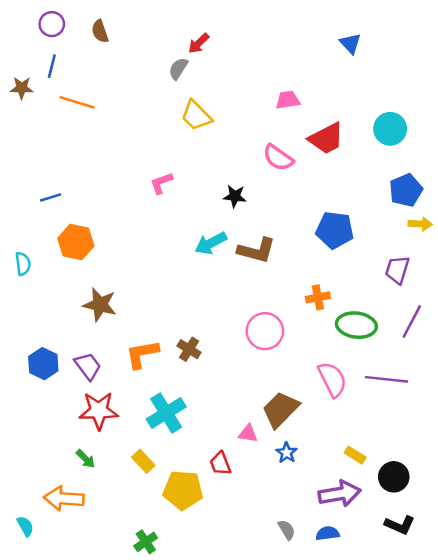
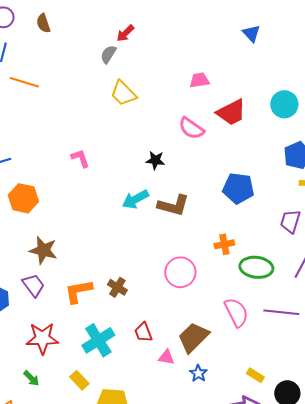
pink L-shape: (161, 183) -> (80, 158), moved, turned 90
purple trapezoid: (88, 366) -> (33, 285), moved
red trapezoid: (220, 464) -> (143, 332), moved

